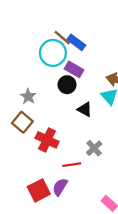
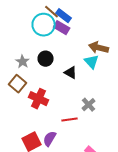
purple rectangle: (74, 69) -> (62, 28), moved
black circle: (67, 85) -> (46, 59), moved
gray cross: (94, 148) -> (89, 105), moved
red line: (72, 165) -> (70, 120), moved

